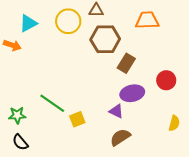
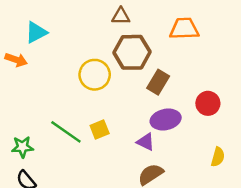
yellow circle: (68, 21) -> (95, 75), moved
yellow square: (77, 119) -> (100, 129), moved

